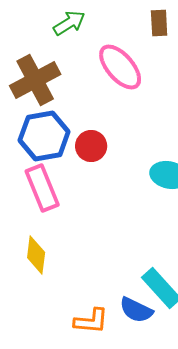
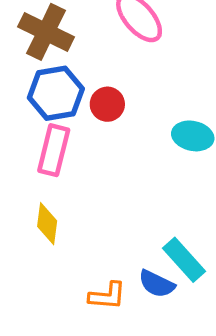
brown cross: (35, 80) -> (46, 32), turned -36
pink rectangle: (42, 188) -> (54, 150), turned 36

